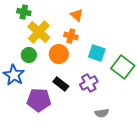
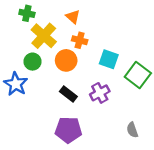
orange triangle: (77, 15) -> (73, 17), moved
purple pentagon: (39, 100) -> (68, 130), moved
gray semicircle: (102, 113) -> (132, 130), moved, turned 80

